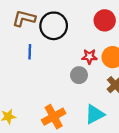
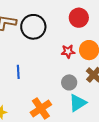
blue line: (30, 52) -> (18, 72), moved
gray circle: (79, 75) -> (69, 82), moved

